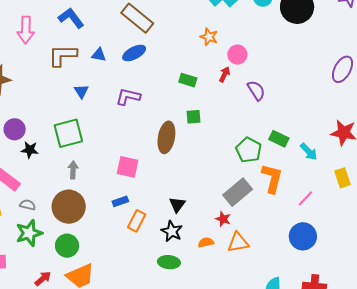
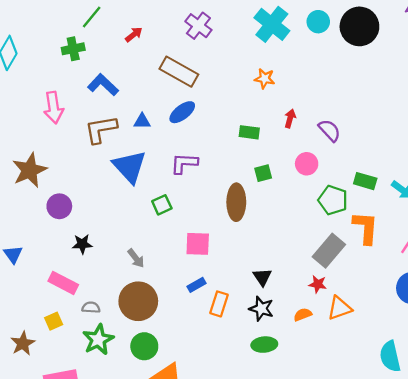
pink circle: (237, 55) -> (307, 164), moved
blue triangle: (81, 91) -> (130, 167), size x2.0
purple circle: (15, 129) -> (59, 206), moved
green square: (68, 133) -> (162, 205), moved, size x0.6
gray arrow: (73, 170) -> (136, 258), turned 150

